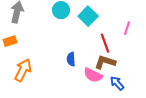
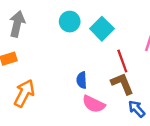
brown L-shape: (105, 62) -> (122, 84), turned 50
pink semicircle: (93, 75) -> (94, 104), moved

